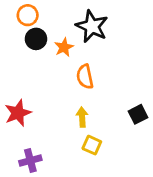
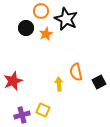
orange circle: (28, 15) -> (41, 11), moved
orange semicircle: (85, 77) -> (76, 72), moved
yellow square: (92, 145) -> (43, 110), moved

